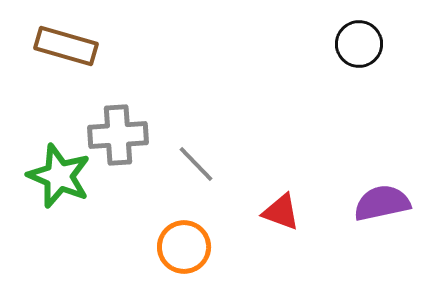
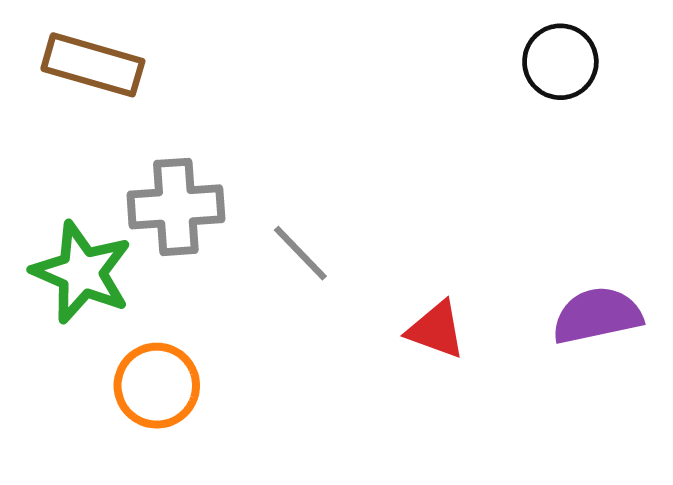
orange circle: (184, 247) -> (157, 386), moved

